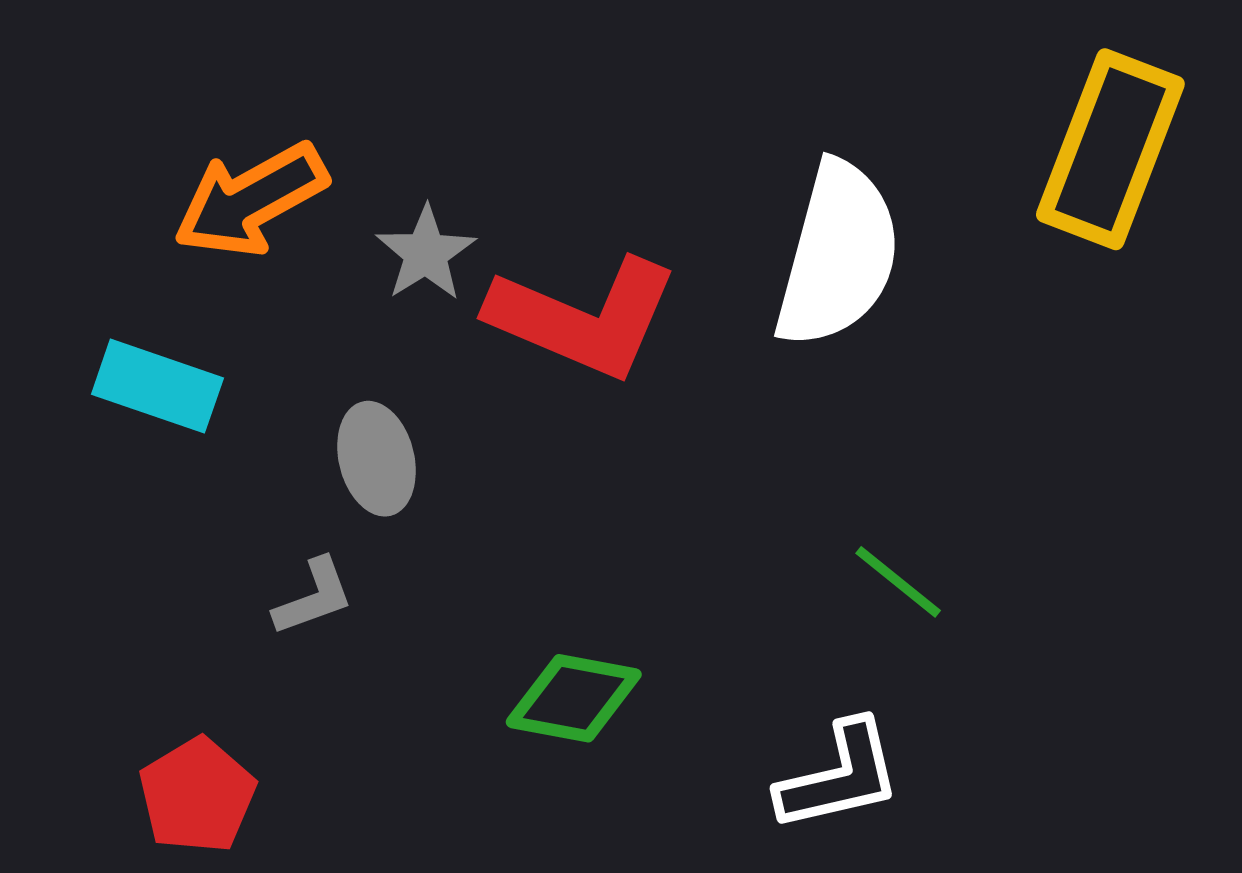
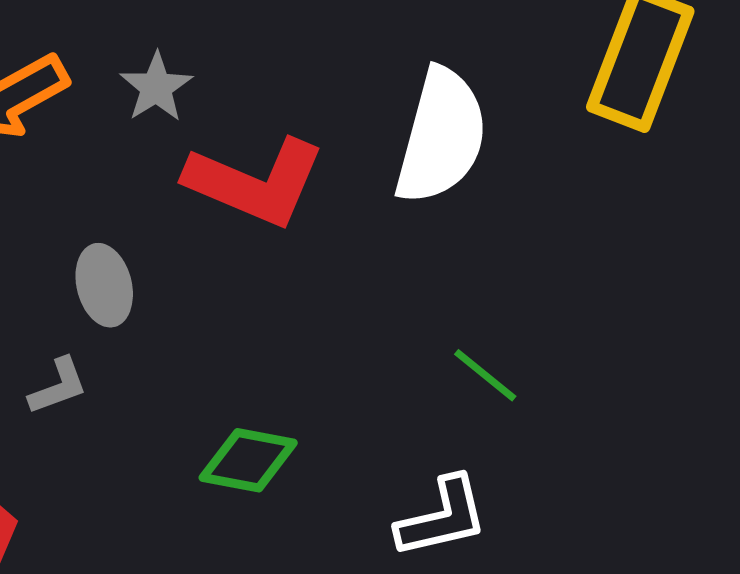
gray star: (426, 253) -> (156, 87), moved

